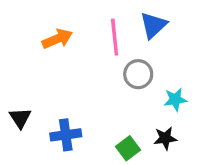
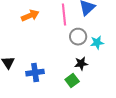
cyan star: (175, 99) -> (97, 43), moved
black star: (165, 138) -> (81, 64), moved

